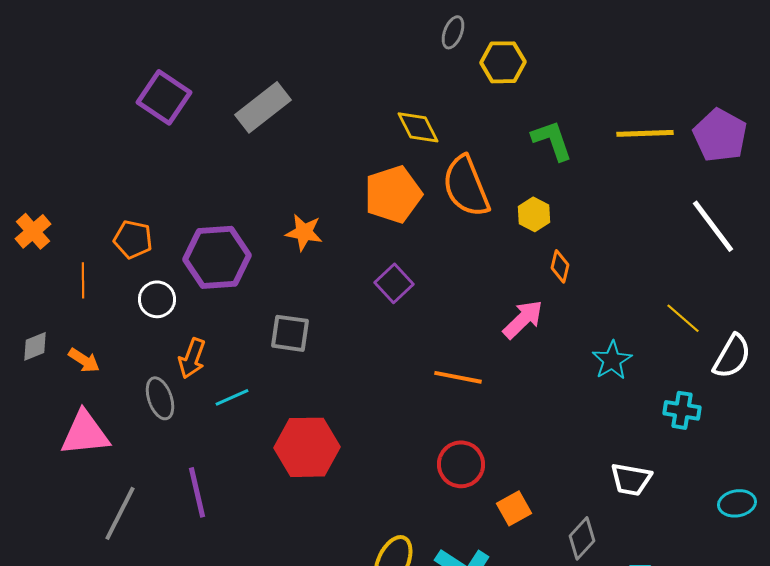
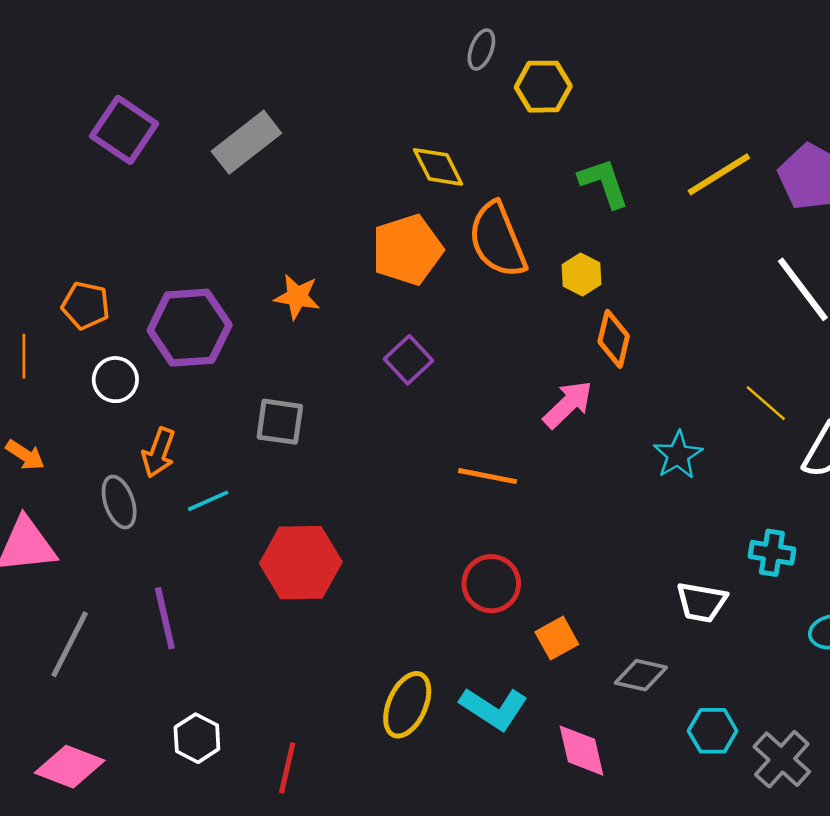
yellow line: (645, 133) -> (719, 174), turned -30
orange diamond: (560, 266) -> (614, 339), size x1.4
cyan cross: (682, 410) -> (772, 553), moved
gray diamond: (582, 538) -> (641, 675), turned 60

